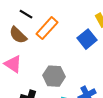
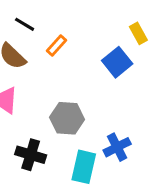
orange rectangle: (47, 28) -> (56, 46), size x0.6

